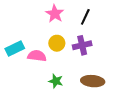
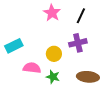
yellow circle: (57, 43) -> (54, 54), moved
pink semicircle: (37, 56) -> (32, 68), moved

